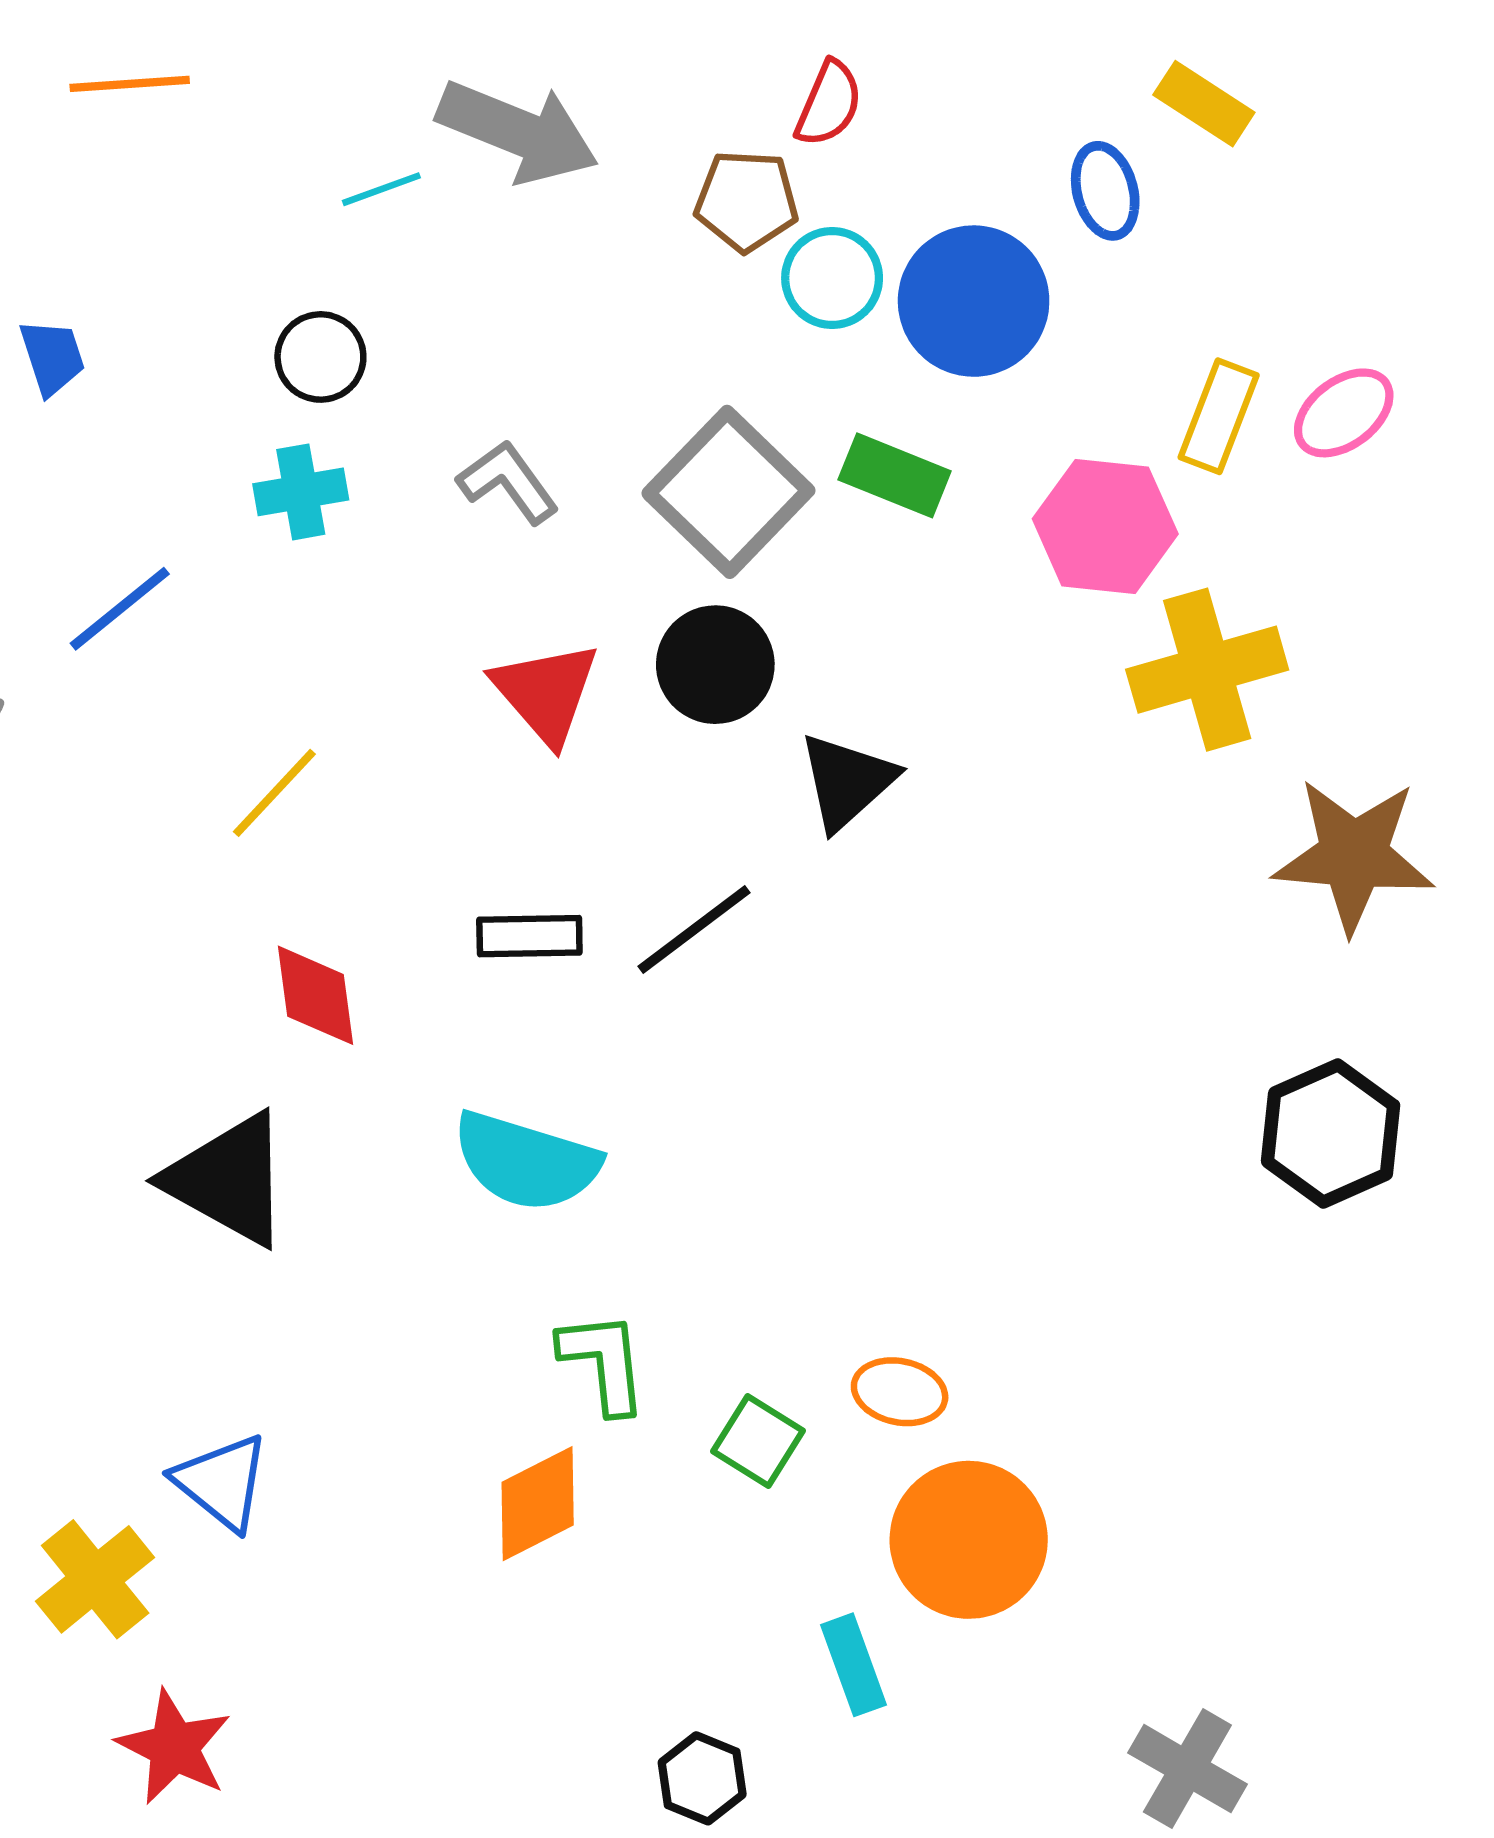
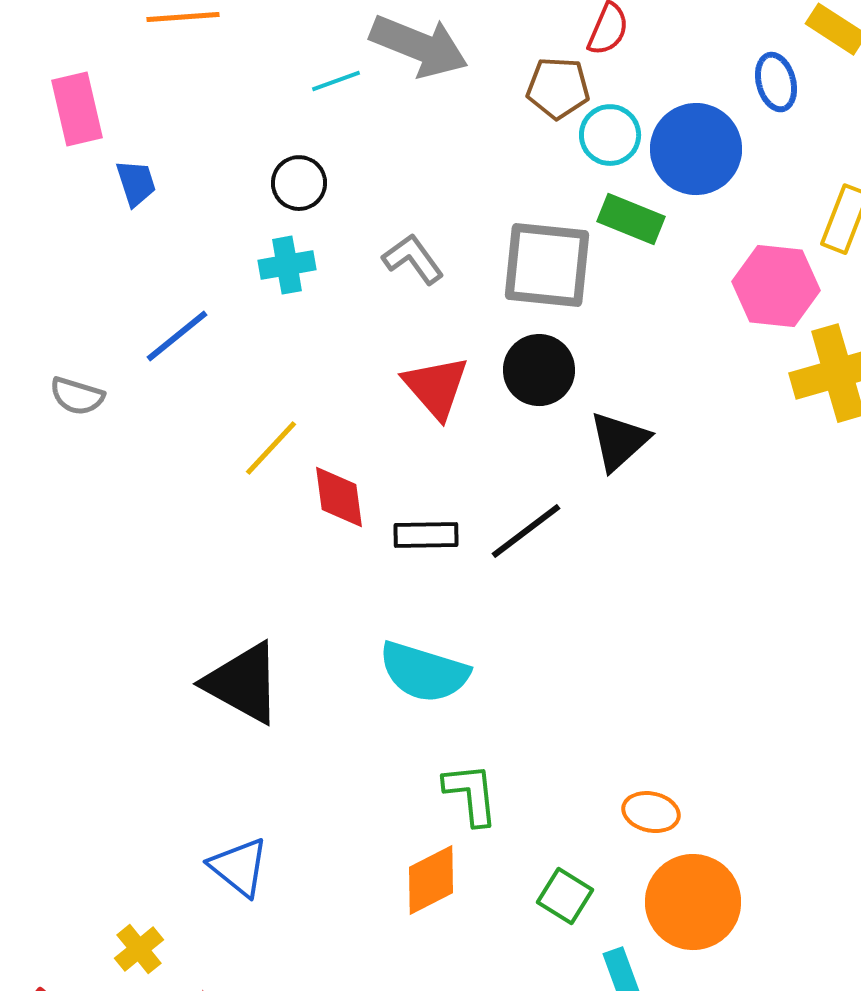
green rectangle: (895, 475) -> (631, 219), moved
gray square: (728, 492) -> (547, 265), turned -38
red diamond: (316, 995) -> (339, 497), moved
green square: (758, 1441) -> (565, 896), moved
yellow cross: (95, 1579) -> (139, 949), moved, size x0.7

